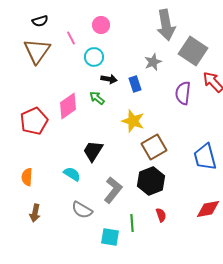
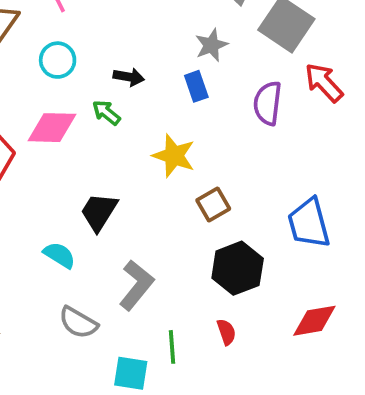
cyan circle: (94, 57) -> (58, 60), moved
blue rectangle: (135, 84) -> (196, 86), moved
pink diamond: (68, 106) -> (52, 128), turned 36
brown square: (154, 147) -> (213, 204), size x0.7
black hexagon: (151, 181) -> (238, 268), moved

